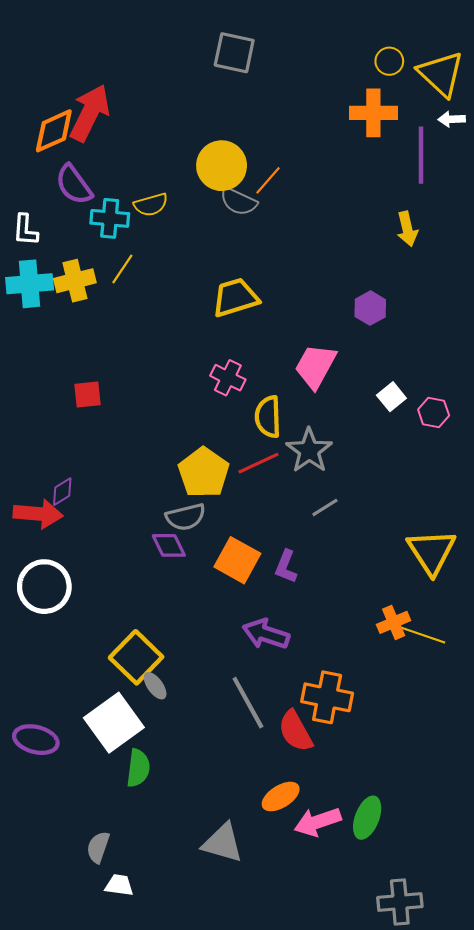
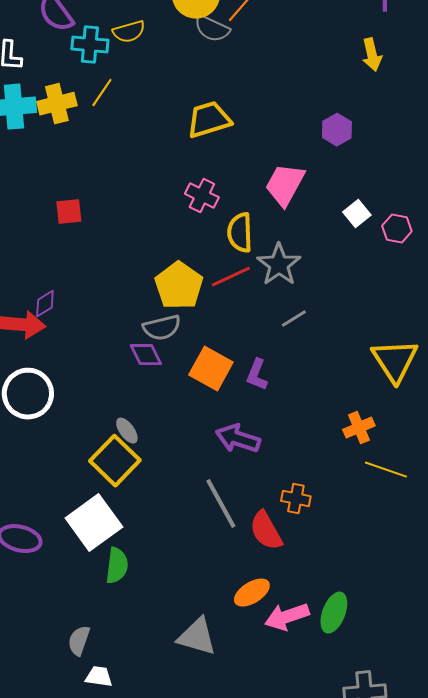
yellow line: (423, 635) -> (386, 470), moved
gray ellipse: (155, 686) -> (127, 431), moved
orange cross: (327, 697) -> (296, 499), size x0.6

